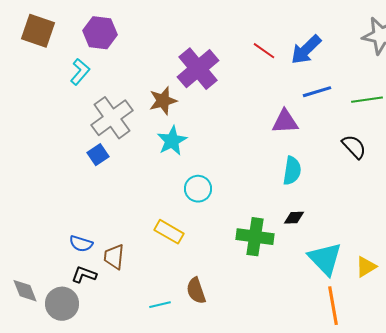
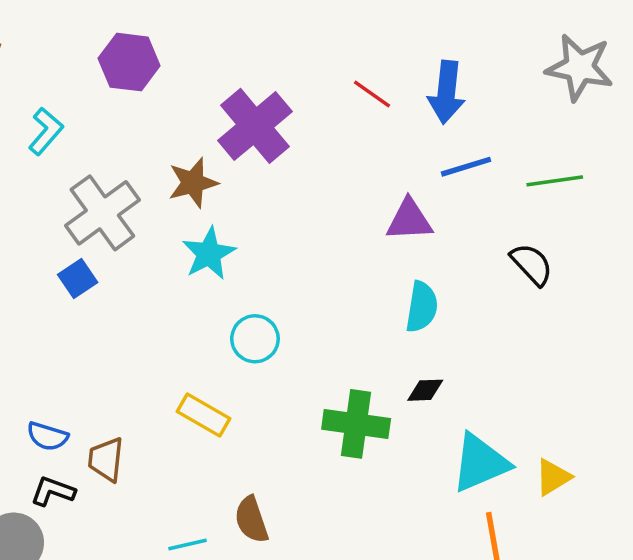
purple hexagon: (100, 33) -> (129, 62), moved
blue arrow: (306, 50) -> (447, 92), turned -40
cyan triangle: (325, 259) -> (480, 463), turned 51

